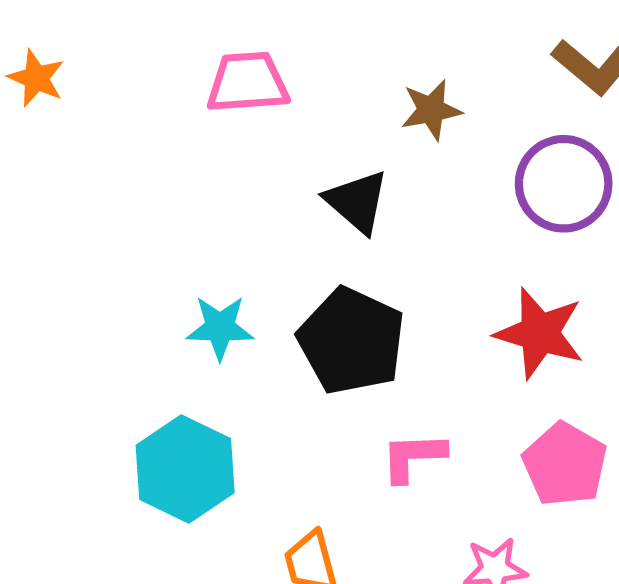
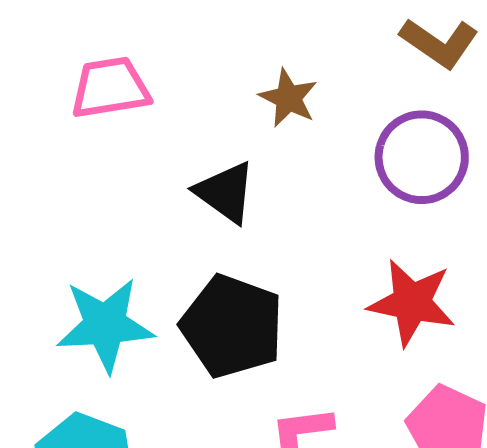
brown star: (431, 110) -> (288, 98), turned -30
cyan star: (220, 328) -> (105, 325), size x1.5

